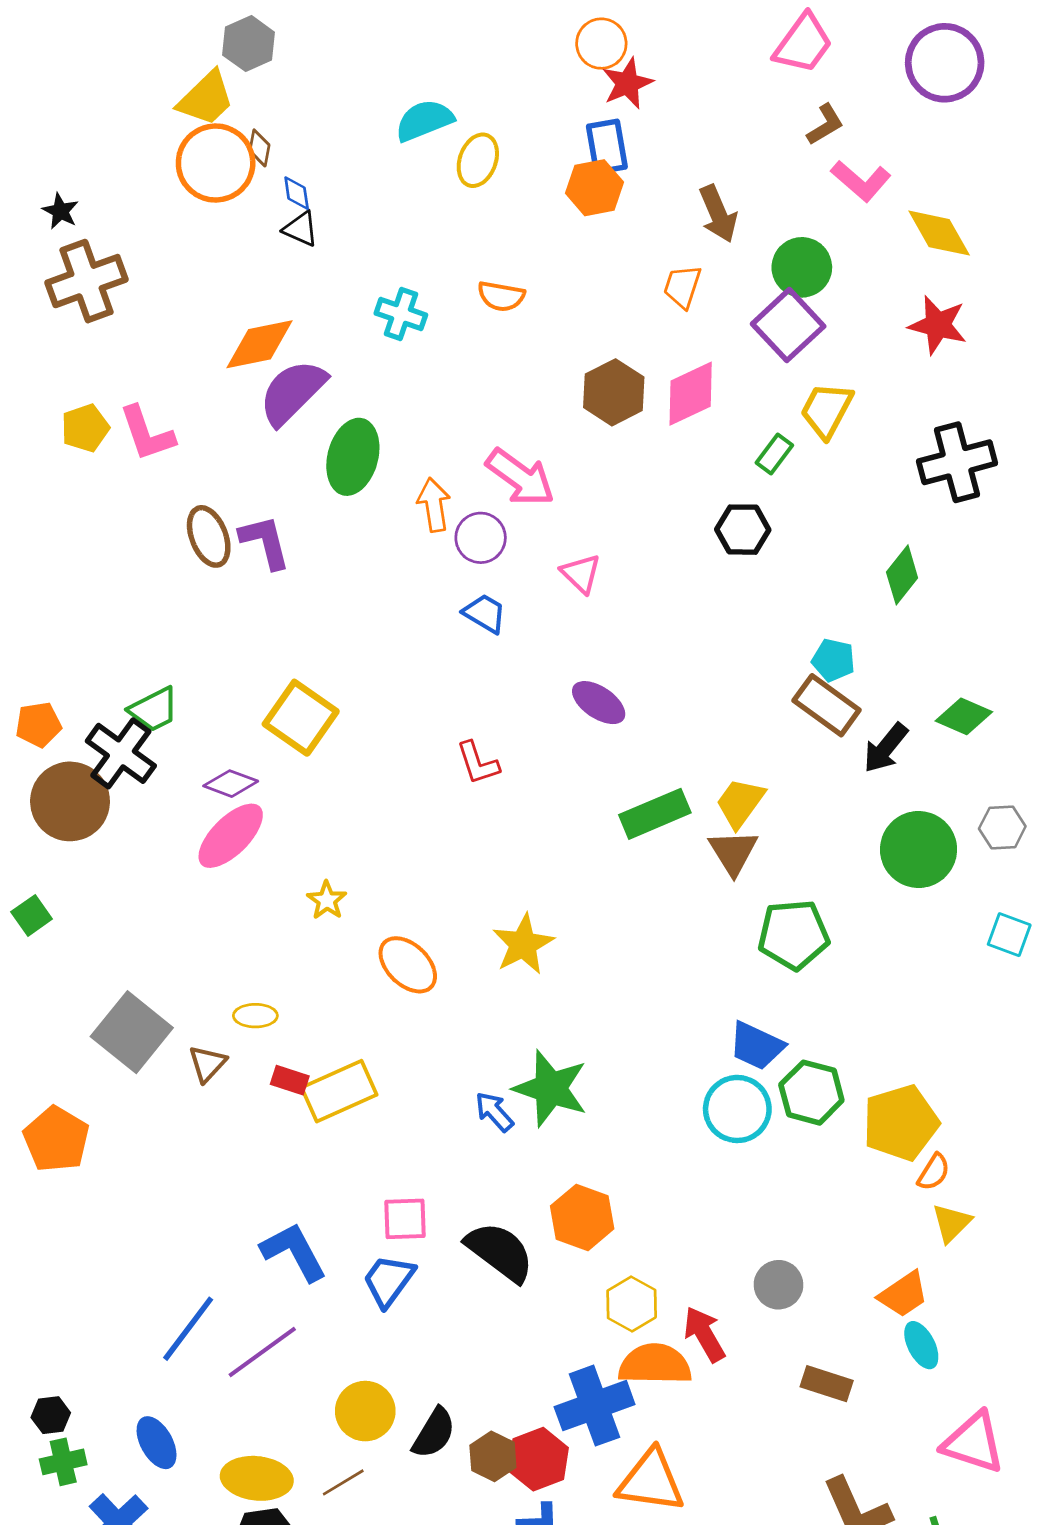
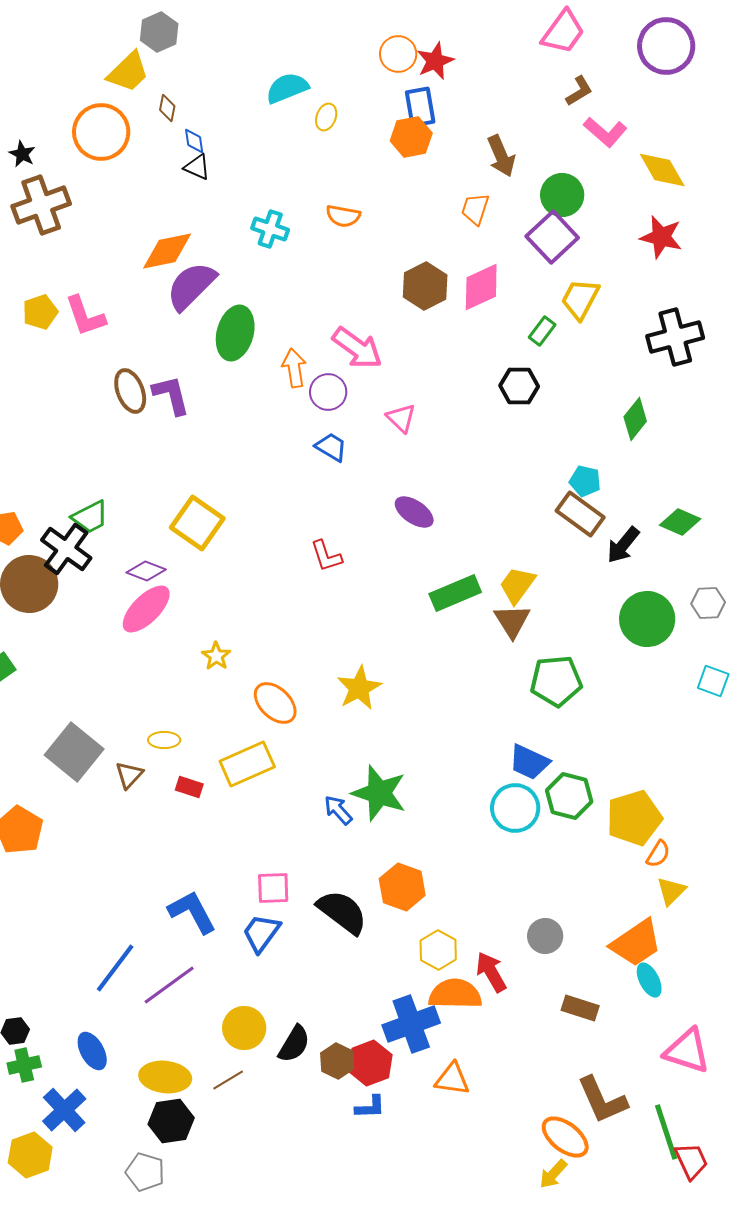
orange circle: (601, 44) -> (398, 54), moved
yellow ellipse: (478, 160) -> (326, 117), size x0.7
orange circle: (216, 163) -> (101, 132), moved
yellow rectangle: (339, 1091) -> (247, 764), moved
orange trapezoid: (903, 1294) -> (636, 943), size x1.4
orange triangle: (651, 1481) -> (452, 1079), size x0.7

